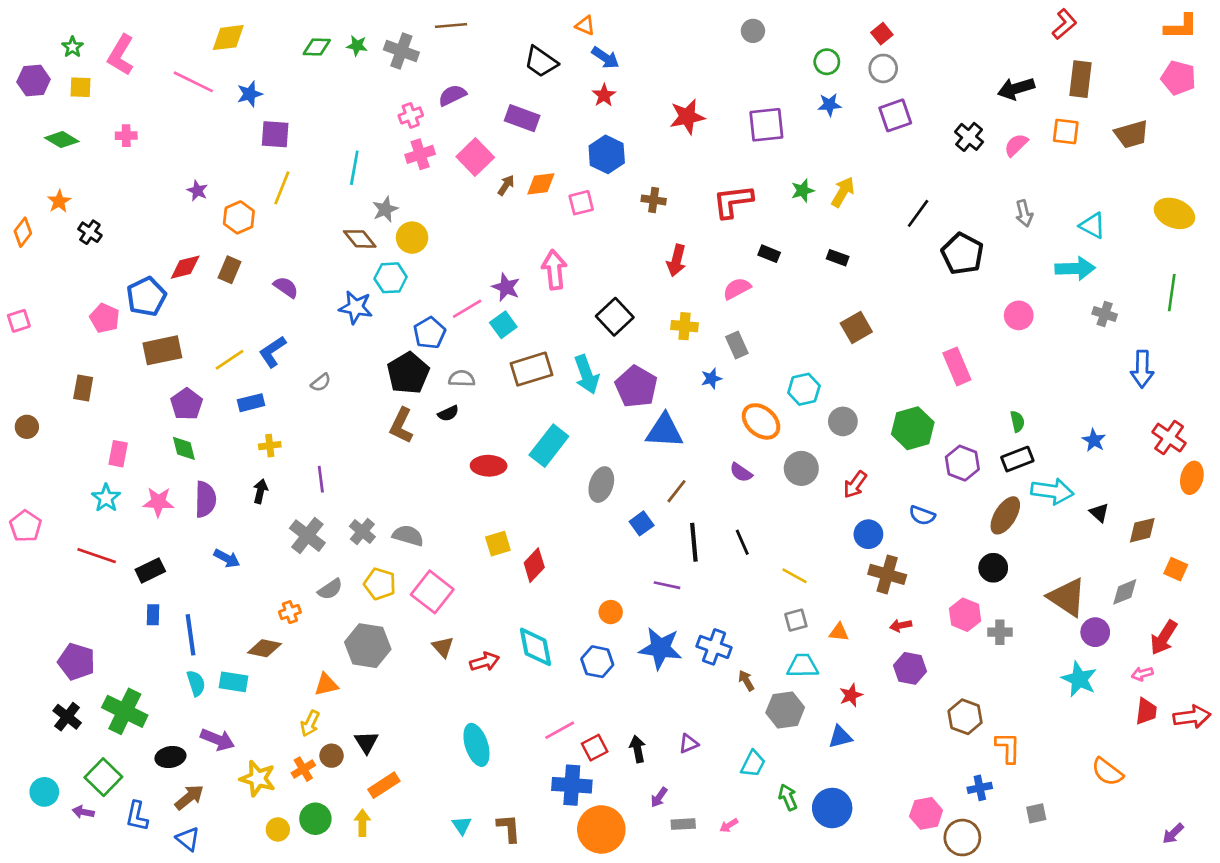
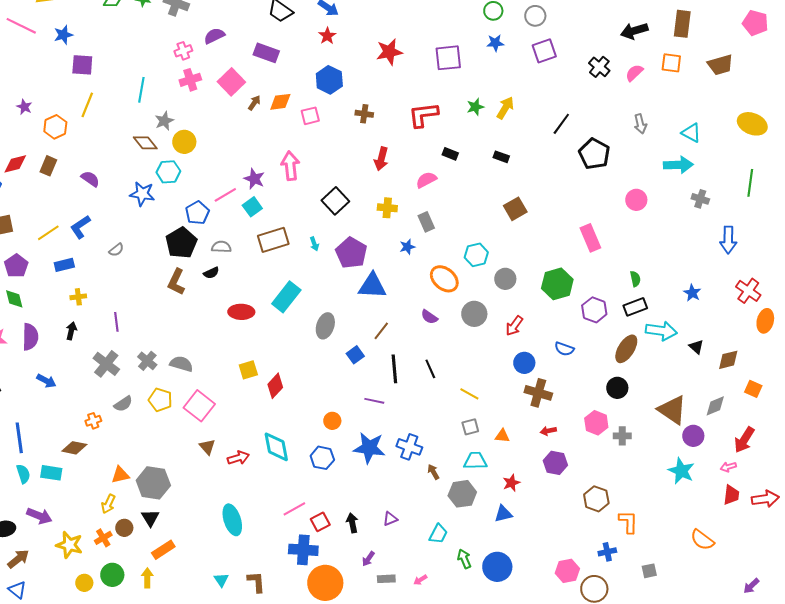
cyan arrow: (587, 374) -> (314, 244), size x0.5
gray hexagon: (368, 646) -> (153, 483), moved

